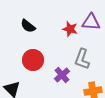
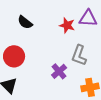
red circle: (33, 60) -> (14, 56), moved

